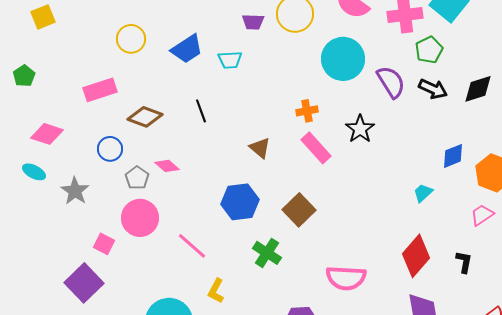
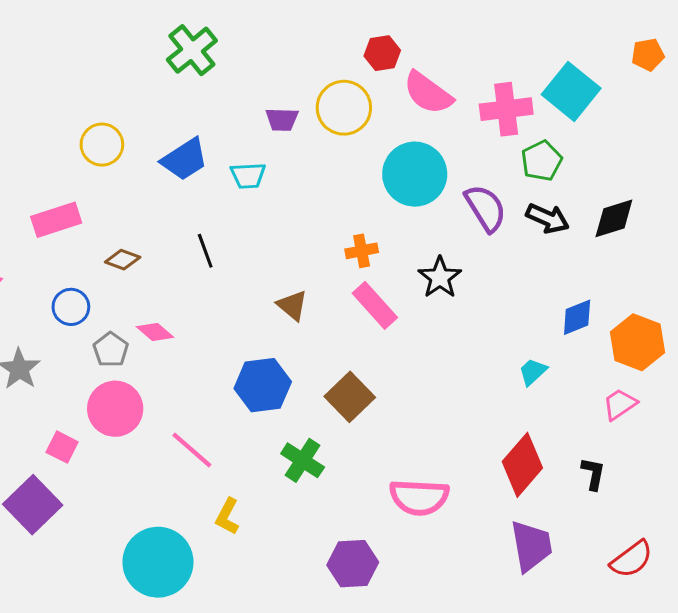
brown diamond: (145, 117) -> (123, 260), size x0.7

